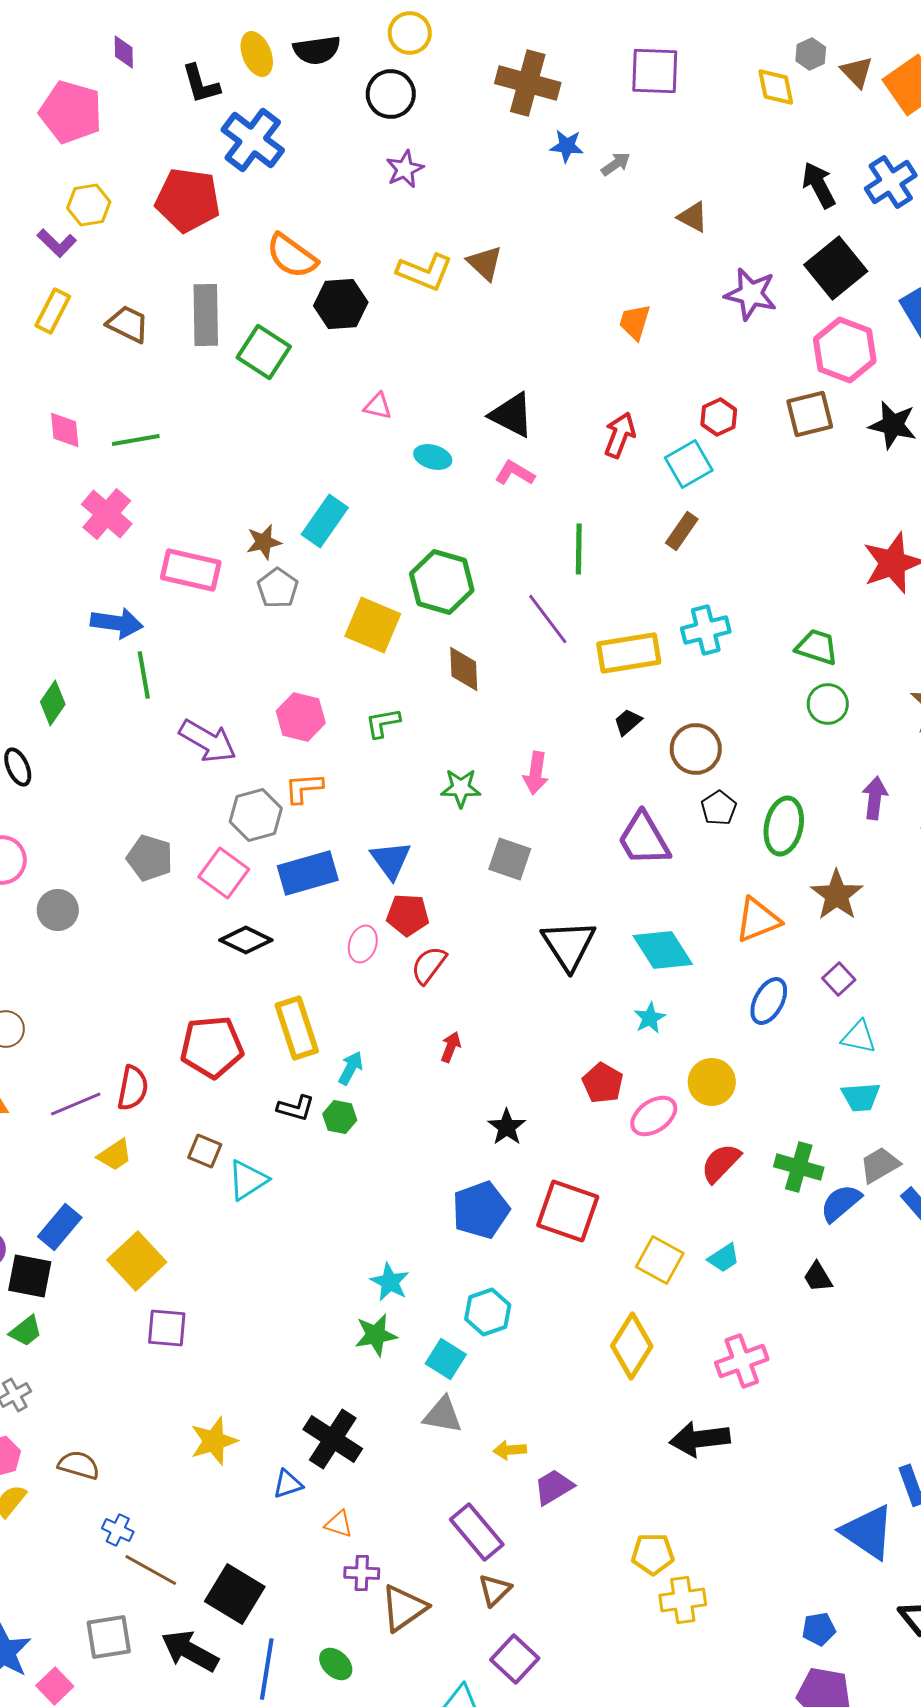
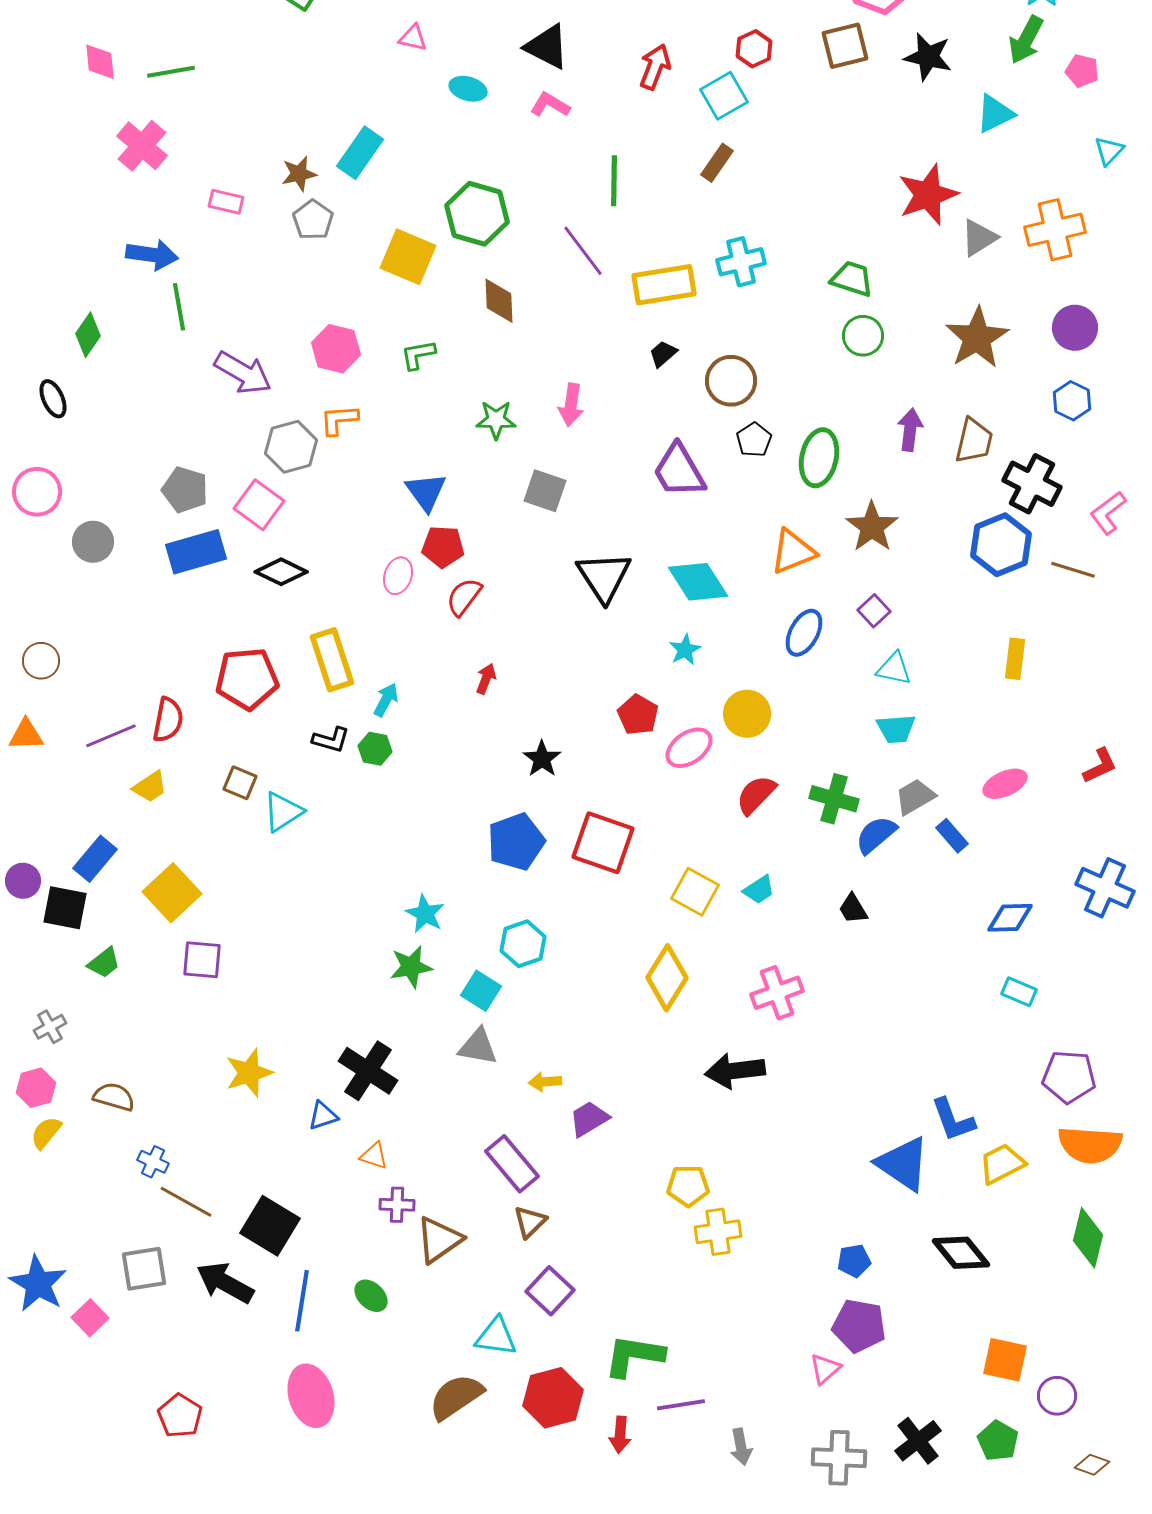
pink rectangle: (191, 570) -> (226, 202), size x0.6
blue rectangle: (308, 873) -> (196, 552), moved
green trapezoid: (26, 1331) -> (104, 963), moved

